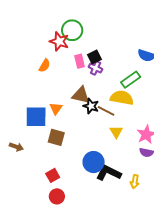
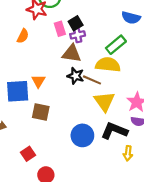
purple cross: (96, 68) -> (78, 35), turned -32
brown triangle: (81, 95) -> (72, 54), moved
yellow triangle: (116, 132) -> (104, 101), size x1.5
black L-shape: (109, 173) -> (114, 131), moved
red square: (53, 175) -> (28, 154), moved

